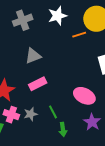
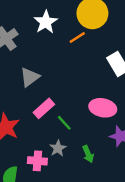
green line: (53, 112) -> (64, 123), moved
gray star: (31, 114) -> (58, 148), moved
pink cross: (11, 115) -> (37, 161), moved

